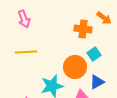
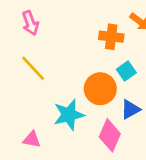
yellow line: (26, 52) -> (33, 68), turned 50

